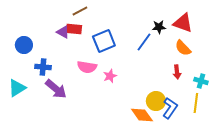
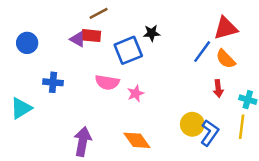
red triangle: (183, 23) -> (226, 28), turned -35
black star: (159, 27) -> (152, 33), moved
blue line: (144, 42) -> (202, 52), moved
blue circle: (24, 45) -> (27, 43), moved
purple arrow: (56, 89) -> (83, 142), moved, turned -120
orange diamond: (142, 115) -> (137, 140), moved

